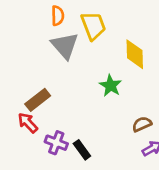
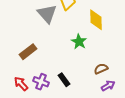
red arrow: (28, 123) -> (21, 84), moved
black rectangle: (82, 150) -> (64, 80), moved

